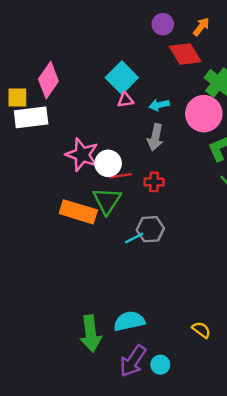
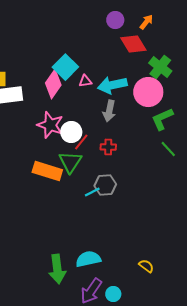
cyan square: (122, 78) -> (65, 67), moved
pink diamond: (48, 80) -> (53, 84), moved
cyan arrow: (159, 105) -> (112, 85), size x1.8
red line: (121, 176) -> (81, 142), turned -42

